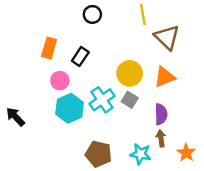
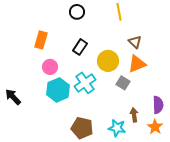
brown triangle: (167, 37) -> (135, 42), moved, size x0.6
black rectangle: (80, 57) -> (80, 47), moved
gray square: (130, 100) -> (123, 83), moved
purple semicircle: (161, 114) -> (158, 105), moved

